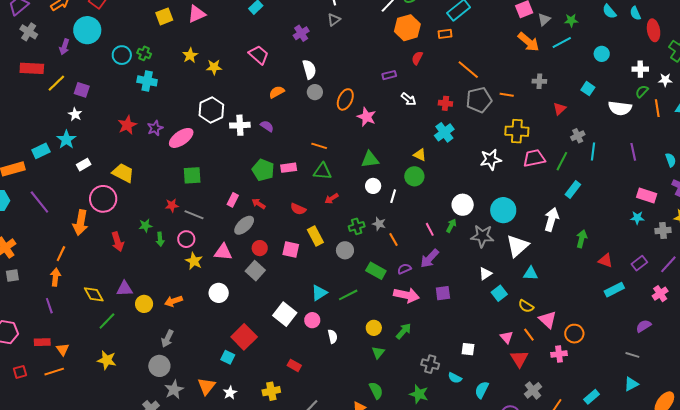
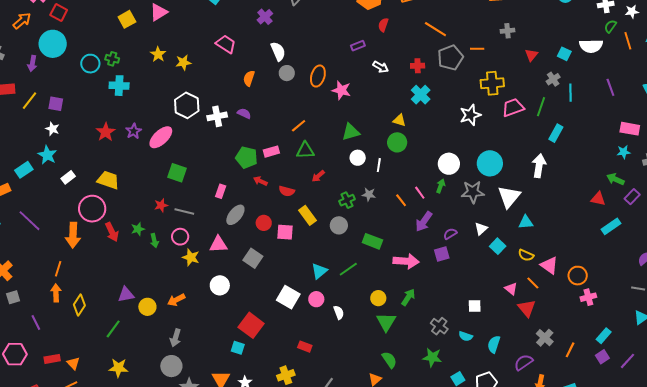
cyan square: (588, 89) -> (564, 54), moved
orange semicircle: (277, 92) -> (249, 78), turned -35
orange line: (319, 146) -> (299, 126), turned -49
green square: (192, 175) -> (177, 173), turned 30
red arrow: (259, 204) -> (260, 181), moved
orange line: (393, 239) -> (401, 200), moved
green arrow: (582, 239) -> (615, 179), moved, turned -72
red arrow: (118, 242) -> (112, 232), moved
red circle: (260, 248) -> (264, 223), moved
purple semicircle: (404, 269) -> (450, 234), moved
yellow diamond: (94, 294) -> (79, 305), moved, turned 70
purple line: (49, 306) -> (36, 322), moved
green triangle: (378, 352) -> (386, 322), size x1.5
pink cross: (559, 354) -> (588, 297), moved
gray cross: (430, 364) -> (439, 326), turned 30

